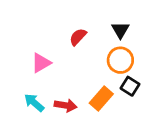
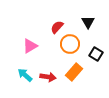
orange circle: (120, 60) -> (70, 44), moved
black square: (130, 86) -> (96, 54), moved

